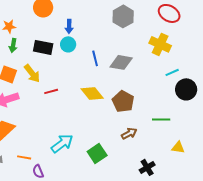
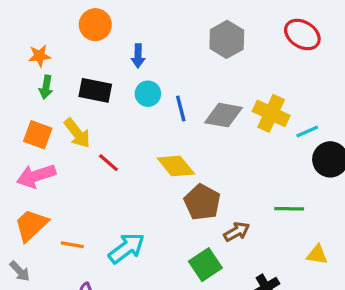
cyan circle: (68, 44) -> (148, 94), moved
yellow cross: (160, 44) -> (271, 113), moved
red line: (51, 91) -> (108, 163), turned 56
brown pentagon: (123, 101) -> (202, 202), moved
green square: (97, 153) -> (205, 265), moved
orange line: (24, 157) -> (72, 245), moved

